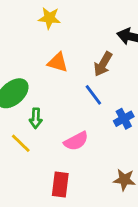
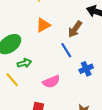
orange triangle: (58, 62) -> (43, 25), turned -49
green arrow: (36, 118) -> (24, 63), turned -112

